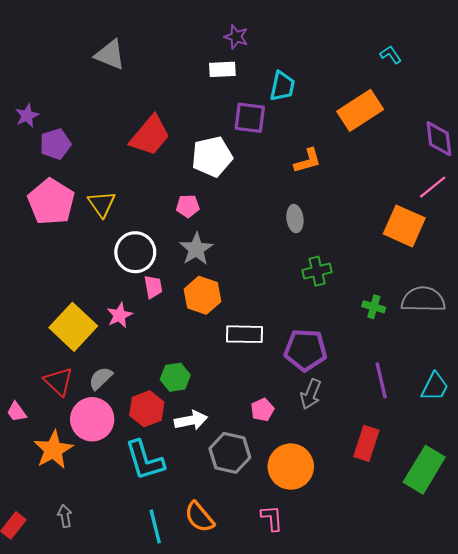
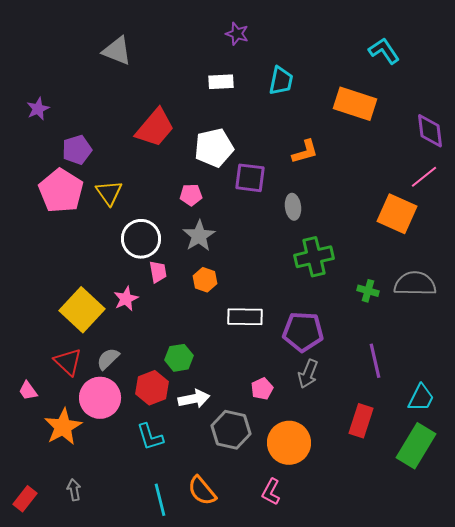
cyan L-shape: (391, 55) -> (384, 51), size x1.5
white rectangle: (222, 69) -> (221, 82), moved
orange rectangle: (360, 110) -> (355, 104), turned 51
purple square: (250, 118) -> (250, 178), moved
purple pentagon: (55, 144) -> (77, 150), moved
green cross: (317, 271) -> (314, 257), size x1.4
orange hexagon: (203, 295) -> (205, 280), size x0.7
cyan trapezoid: (435, 387) -> (421, 398), moved
cyan L-shape: (145, 460) -> (150, 437), size x0.7
pink L-shape: (272, 518) -> (271, 492), turned -148

